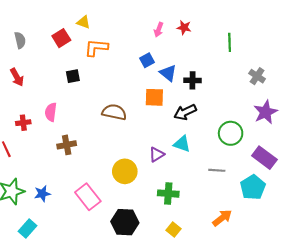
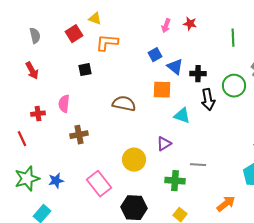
black arrow: (185, 112) -> (208, 100), moved, turned -75
green circle: (231, 133) -> (234, 86), moved
cyan triangle: (182, 144) -> (182, 116), moved
gray line: (217, 170) -> (198, 165), moved

